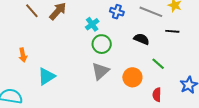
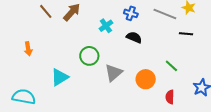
black semicircle: (142, 39) -> (134, 37), moved
green circle: (102, 44) -> (89, 56), moved
orange arrow: (23, 55) -> (28, 49), moved

